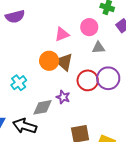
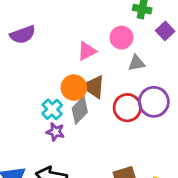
cyan cross: (19, 83) -> (52, 109), moved
purple star: (63, 97) -> (55, 132), moved
gray diamond: (42, 107) -> (80, 110), moved, turned -30

